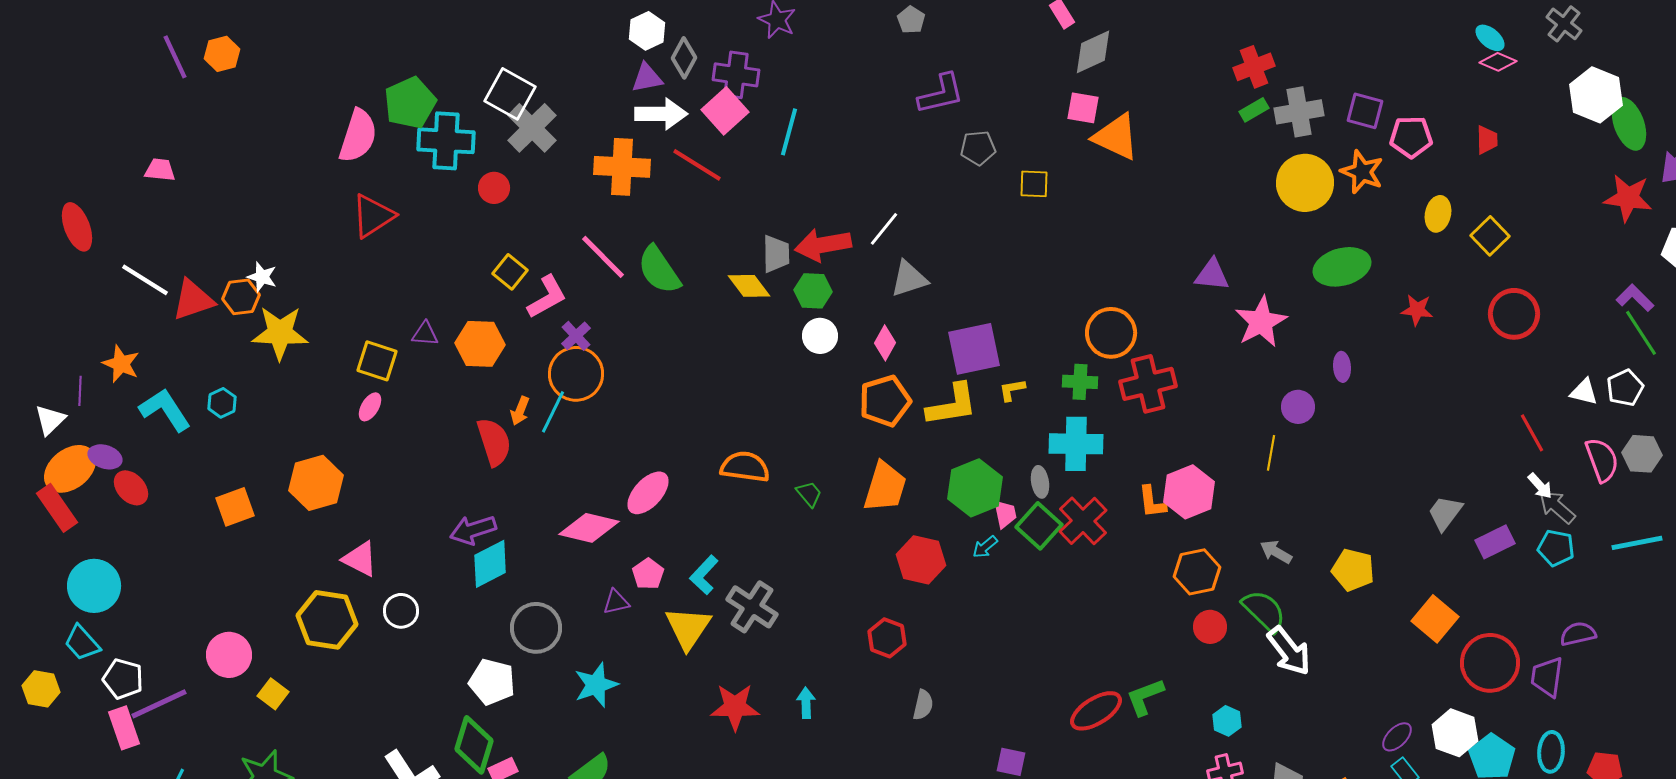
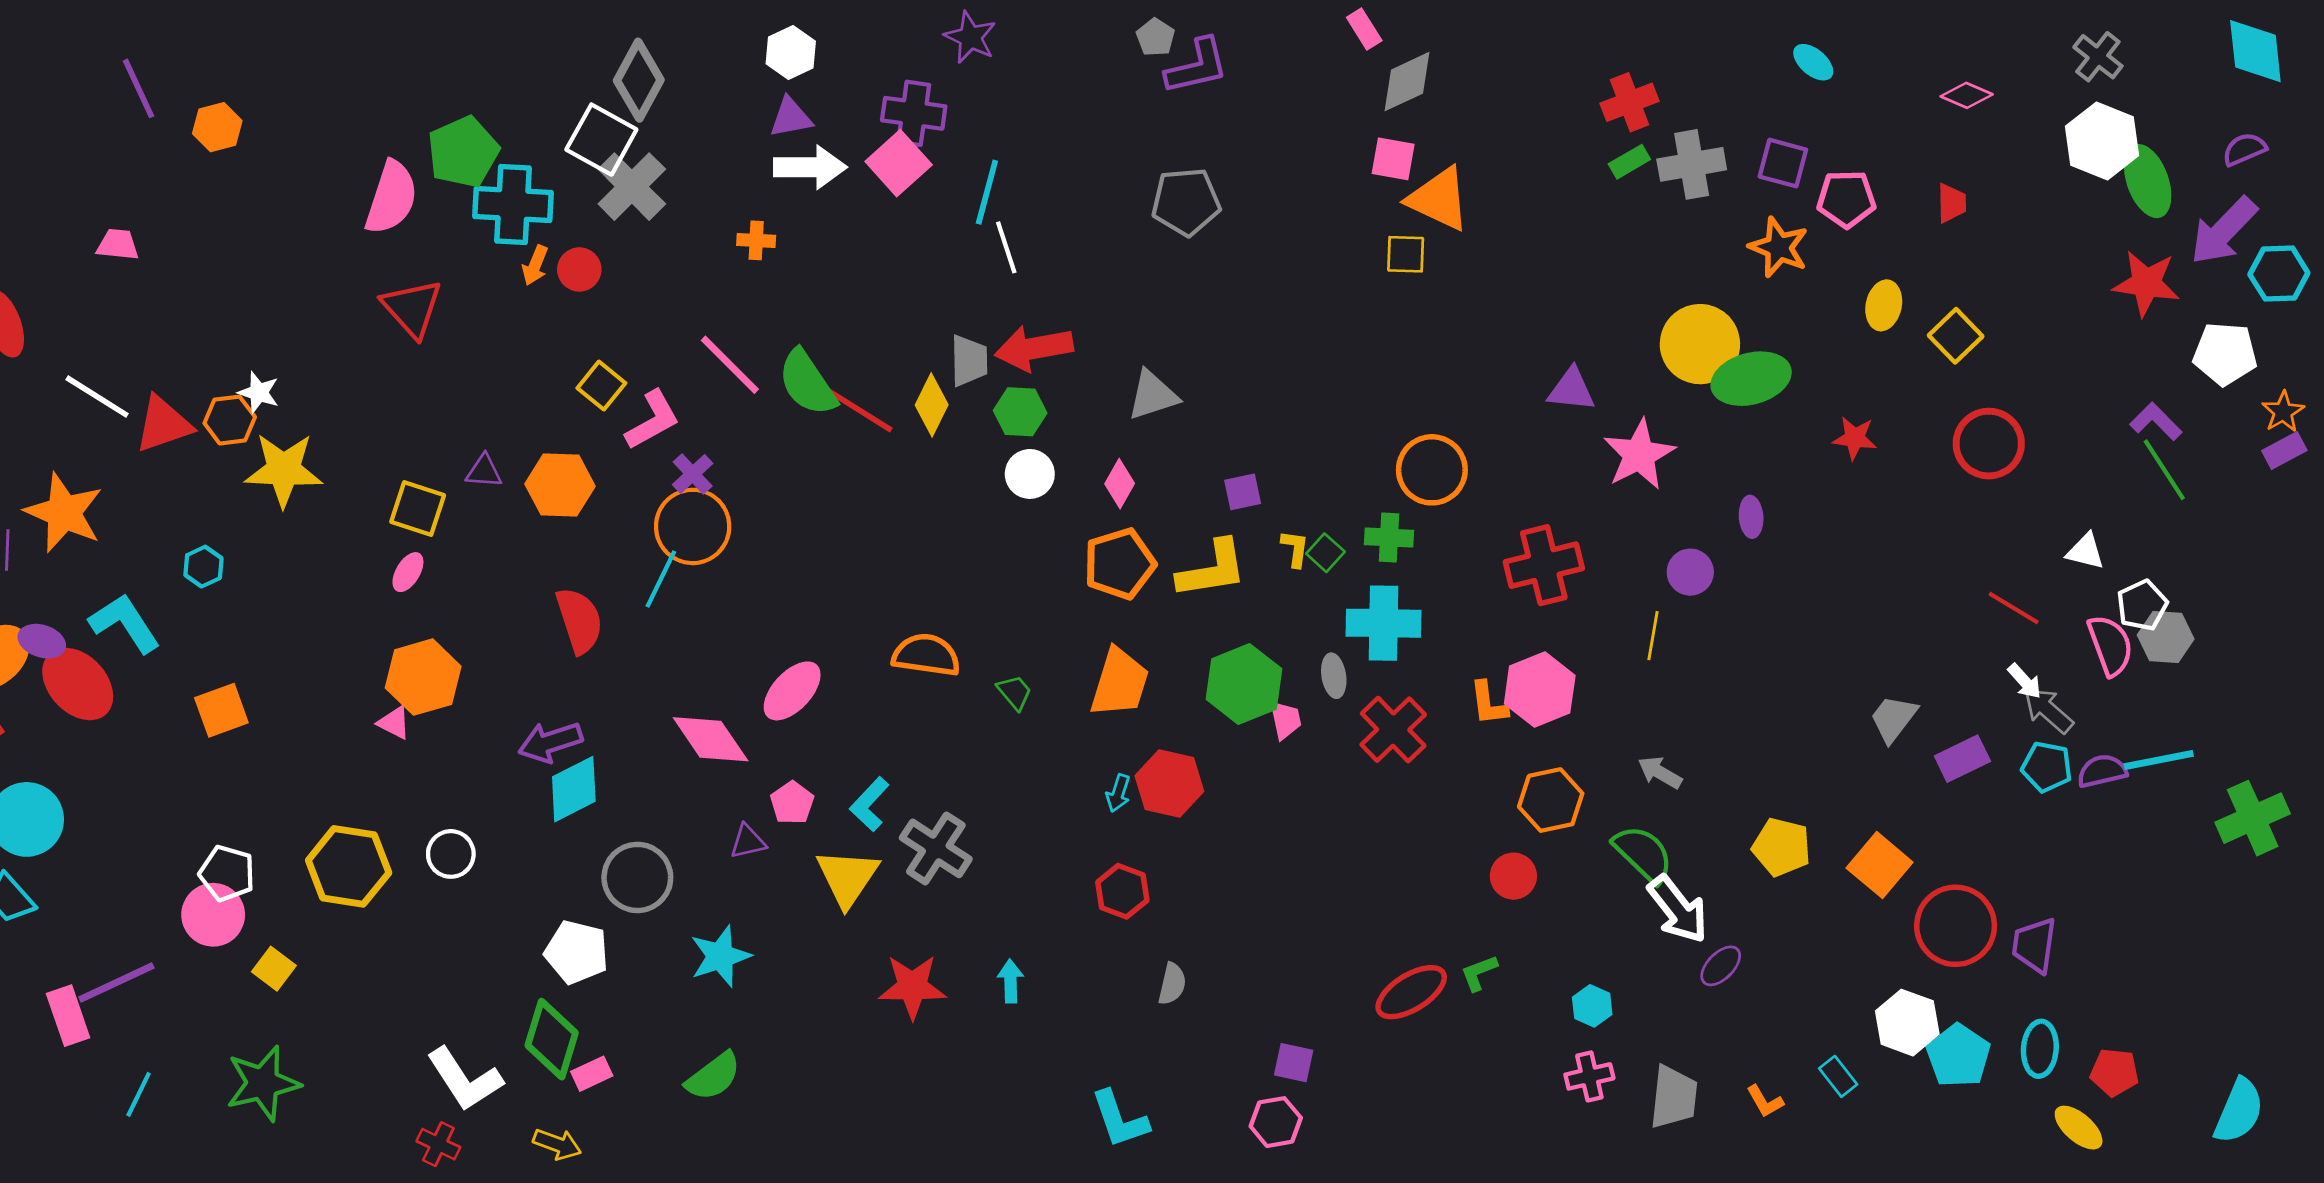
gray cross: (1564, 24) -> (2098, 57), moved
cyan ellipse: (1490, 38) -> (1813, 62), moved
orange hexagon: (222, 54) -> (217, 127), moved
gray diamond: (684, 58) -> (639, 80), moved, size x1.4
purple L-shape: (941, 94) -> (1197, 66), moved
gray pentagon: (978, 148) -> (1186, 202), moved, size x1.4
red line: (697, 165) -> (860, 410), moved
orange cross: (622, 167) -> (756, 240), size x0.5
yellow circle: (1305, 183) -> (1700, 344), moved
yellow square: (1034, 184) -> (1406, 254), moved
red triangle: (373, 216) -> (412, 308), turned -39
white line: (884, 229) -> (1006, 247), moved, turned -57
yellow diamond: (749, 286) -> (932, 405), turned 63
purple square: (974, 349) -> (1243, 492), size x0.5
orange star: (121, 364) -> (64, 513), size x1.5
red cross: (1148, 384) -> (1544, 565), moved
white pentagon: (1625, 388) -> (2142, 605), moved
yellow L-shape: (1012, 390) -> (1295, 549), turned 108
cyan L-shape: (165, 410) -> (125, 623), moved
orange arrow: (520, 411) -> (535, 265), moved
red line: (1532, 433) -> (2014, 608), turned -30
orange hexagon: (316, 483) -> (423, 677), moved
red ellipse: (131, 488) -> (78, 684), size x1.5
green square: (1039, 526) -> (1325, 553), moved, size x0.6
pink diamond: (589, 528) -> (711, 739), turned 42
cyan arrow: (985, 547) -> (1118, 793), moved, turned -32
pink triangle: (360, 559) -> (394, 723), moved, size x0.7
yellow pentagon: (1353, 570) -> (1781, 847), moved
red circle: (1210, 627) -> (1513, 876), moved
purple semicircle: (1578, 634) -> (2102, 771), moved
white pentagon: (123, 679) -> (227, 873), moved
green L-shape: (1145, 697) -> (1479, 973), size x0.7
purple ellipse: (1397, 737) -> (1721, 966), moved

